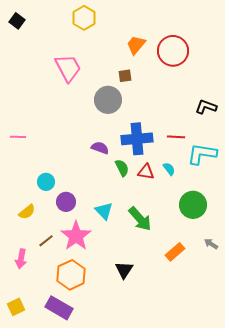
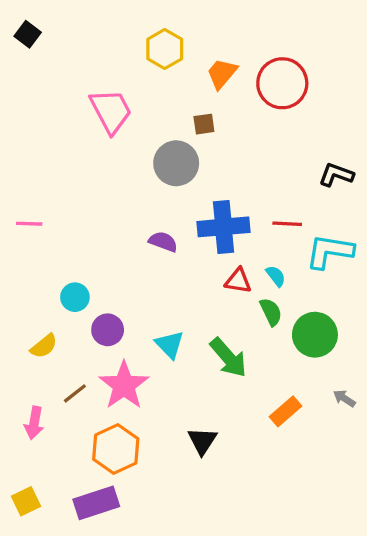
yellow hexagon: (84, 18) -> (165, 49), moved
green semicircle: (122, 168) -> (271, 312), moved
purple rectangle: (59, 308) -> (96, 503), turned -48

